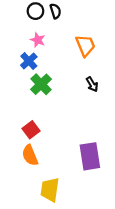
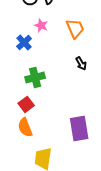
pink star: (38, 40) -> (41, 25), moved
green cross: (41, 84) -> (35, 77), moved, turned 30

